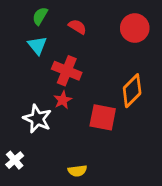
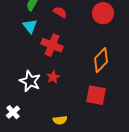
red star: (63, 100) -> (53, 77), moved
red square: (103, 117) -> (96, 95), moved

